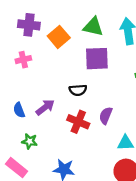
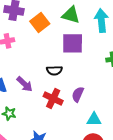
purple arrow: (45, 107) -> (25, 84), turned 78

